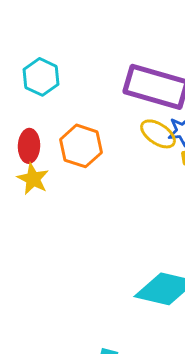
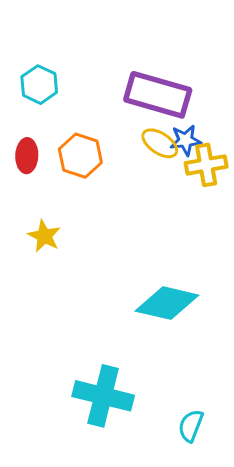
yellow star: (33, 179) -> (44, 236), moved

